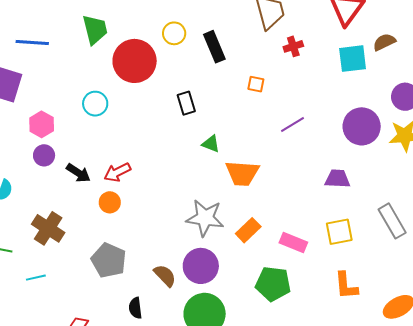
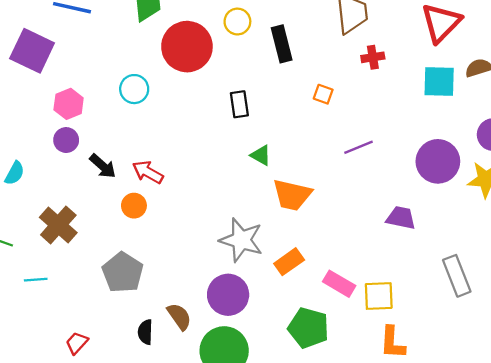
red arrow: (117, 172) -> (148, 172), turned 48
yellow square: (339, 232) -> (379, 296), moved
brown semicircle: (165, 276) -> (179, 316), moved

